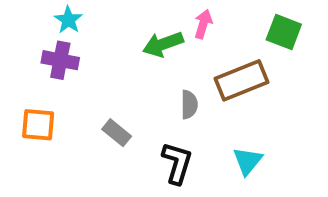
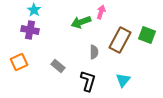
green square: (284, 32) -> (147, 35), moved
brown rectangle: (242, 80) -> (120, 40), turned -40
orange square: (38, 125) -> (19, 62), turned -30

